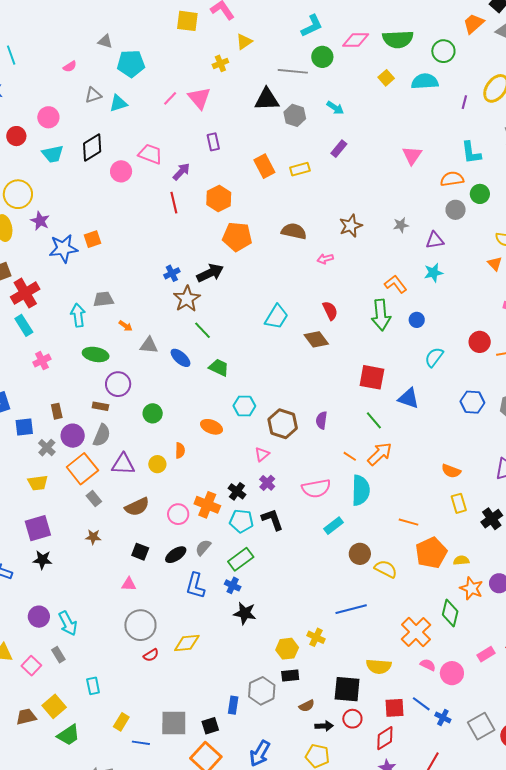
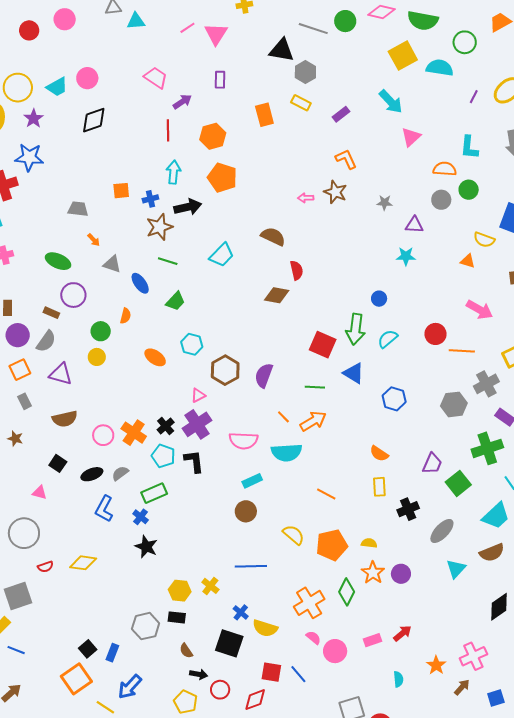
yellow square: (386, 78) -> (403, 56), size x1.8
cyan arrow: (335, 108) -> (391, 102), moved, size x1.5
black diamond: (92, 148) -> (94, 120), moved
cyan trapezoid: (53, 154) -> (57, 87), moved, turned -30
yellow rectangle: (300, 169) -> (301, 103), moved, turned 30
pink circle: (121, 171) -> (87, 78), moved
brown star: (351, 226) -> (335, 192), turned 30
brown semicircle: (294, 231) -> (273, 237), moved
orange square: (92, 239) -> (121, 191), moved
blue star: (63, 248) -> (29, 157), moved
pink arrow: (325, 259) -> (306, 198), moved
orange triangle: (495, 264) -> (468, 261), turned -42
orange L-shape: (396, 284) -> (346, 159), moved
cyan arrow: (78, 315) -> (174, 172), moved
green arrow: (381, 315) -> (356, 329), moved
cyan trapezoid: (276, 317) -> (222, 255), moved
green line: (203, 330) -> (168, 261), turned -42
brown diamond: (316, 339) -> (277, 295), turned -55
green trapezoid: (219, 368) -> (175, 301), turned 95
blue hexagon: (472, 402) -> (394, 399), moved
purple semicircle: (321, 420) -> (264, 375), size x1.4
green line: (374, 420) -> (315, 387), turned -60
orange semicircle: (180, 451) -> (125, 316), moved
yellow circle: (157, 464) -> (97, 357), moved
orange square: (82, 469) -> (20, 370), size x0.7
purple cross: (267, 483) -> (197, 424), size x1.8
cyan semicircle: (361, 490) -> (287, 452), turned 72
orange pentagon: (431, 553) -> (332, 545), moved
brown circle: (360, 554) -> (246, 511), moved
gray circle: (140, 625) -> (24, 533), moved
blue rectangle: (233, 705) -> (112, 653), moved
brown semicircle: (307, 706) -> (186, 651), turned 70
blue cross: (443, 717) -> (241, 612), moved
red circle: (352, 719) -> (220, 690), moved
gray square: (174, 723) -> (18, 596), moved, turned -32
black square: (210, 726) -> (88, 649), turned -36

